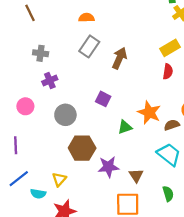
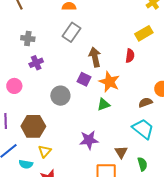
brown arrow: (119, 58) -> (95, 57), moved, turned -36
red semicircle: (168, 72) -> (130, 56), moved
orange star: (149, 113) -> (109, 82), moved
gray circle: (65, 115) -> (60, 96), moved
brown hexagon: (82, 148) -> (33, 126), moved
brown triangle: (136, 175) -> (121, 152), moved

